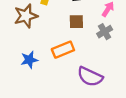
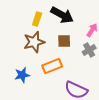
brown star: (26, 16) -> (34, 42), moved

